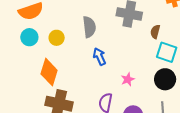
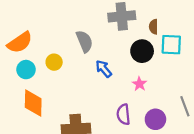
orange diamond: (49, 72) -> (33, 103), moved
black circle: (165, 79) -> (142, 51), moved

